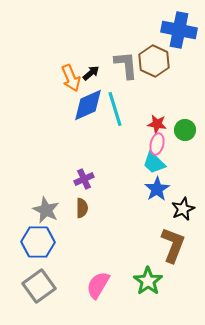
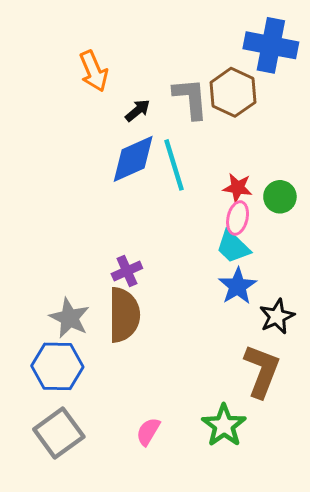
orange arrow: (71, 78) -> (94, 71), moved
brown semicircle: (82, 208) -> (124, 315), size x1.8
pink semicircle: (98, 285) -> (148, 432), size x0.7

